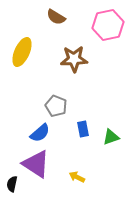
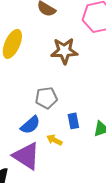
gray pentagon: (56, 106) -> (46, 98), turned -30
yellow arrow: (77, 177) -> (54, 140), moved

